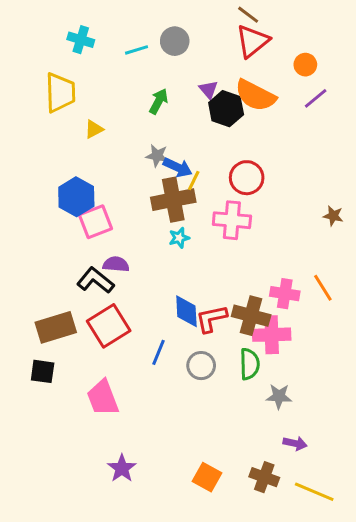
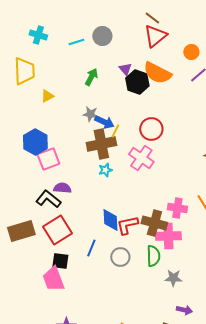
pink cross: (232, 220) -> (141, 158), turned 30
black square: (43, 371) -> (60, 261), moved

